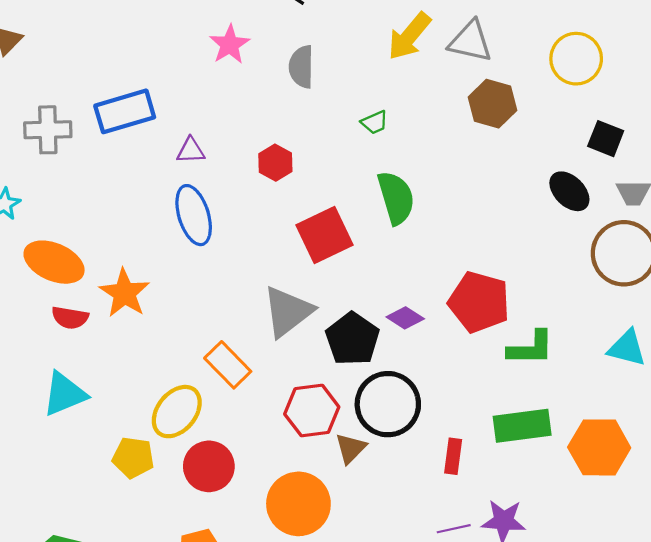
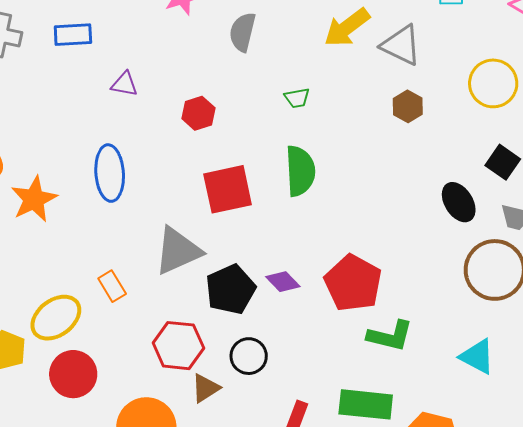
brown hexagon: (493, 104) -> (408, 106), size x0.7
blue rectangle: (125, 111) -> (73, 35), size x0.7
blue ellipse: (194, 215) -> (110, 173), moved
orange rectangle: (228, 365) -> (112, 286), size x0.7
black circle: (388, 404) -> (249, 356), size x0.6

